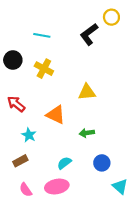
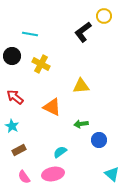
cyan line: (42, 35) -> (30, 34), moved
cyan star: (29, 135) -> (12, 126), moved
blue circle: (102, 163) -> (99, 140), moved

